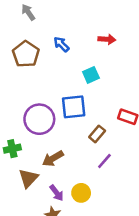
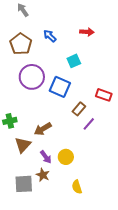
blue square: (74, 107) -> (60, 87), turned 30
purple circle: (39, 119) -> (32, 77), moved
purple line: (104, 161) -> (89, 124), moved

